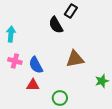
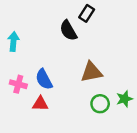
pink cross: (15, 61) -> (18, 84), moved
green circle: (60, 98) -> (100, 104), moved

